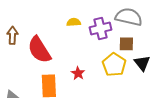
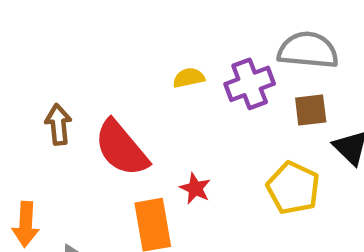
yellow pentagon: (114, 65) -> (293, 188), moved
red star: (78, 73) -> (195, 188), moved

